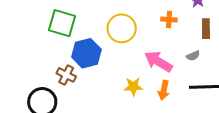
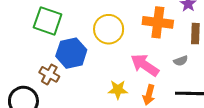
orange cross: (169, 20) -> (158, 22), size x1.8

